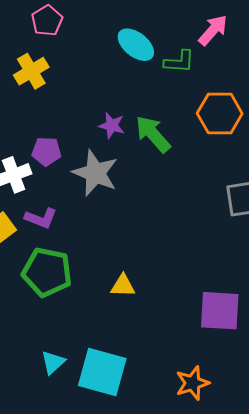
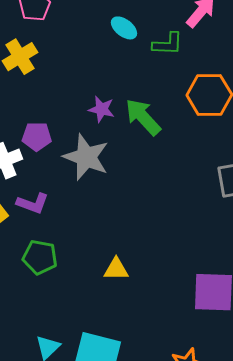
cyan ellipse: (136, 45) -> (124, 28), size x0.7
green pentagon: (47, 272) -> (40, 257), size x0.7

